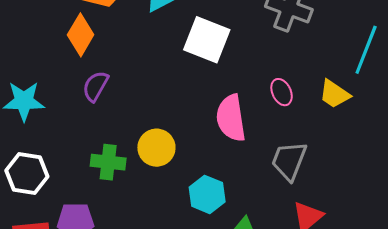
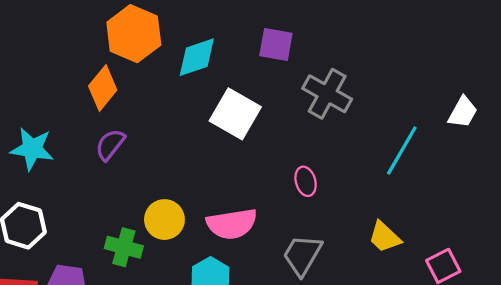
yellow trapezoid: (334, 94) -> (385, 237), moved
pink semicircle: (231, 118) -> (232, 224), moved, turned -99
green cross: (108, 162) -> (124, 247), moved

